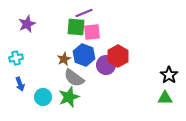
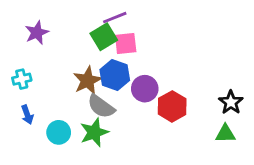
green square: (76, 27) -> (104, 37), turned -36
red hexagon: (118, 56) -> (172, 106), moved
brown star: (64, 59) -> (87, 80), size x1.5

